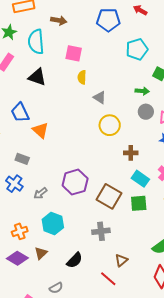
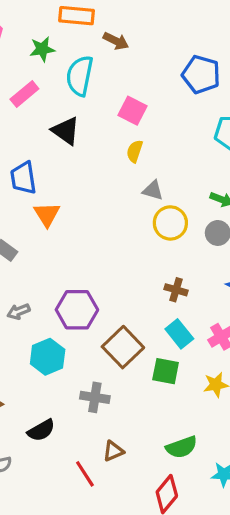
brown arrow: (59, 20) -> (116, 41), moved
gray triangle: (100, 97) -> (153, 190), turned -32
yellow circle: (110, 125) -> (170, 223), moved
cyan hexagon: (53, 224) -> (48, 357), moved

